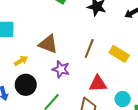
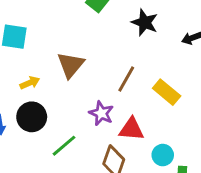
brown triangle: (48, 44) -> (71, 65), turned 40
purple star: (61, 69) -> (101, 113), moved

